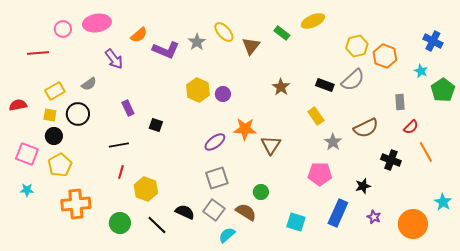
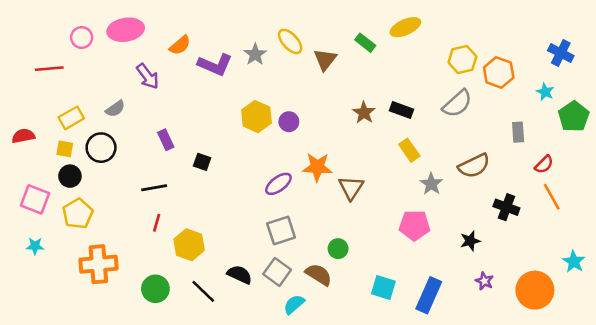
black rectangle: (325, 85) -> (402, 110), moved
red semicircle: (411, 127) -> (544, 164), moved
blue rectangle: (338, 213) -> (429, 295), moved

